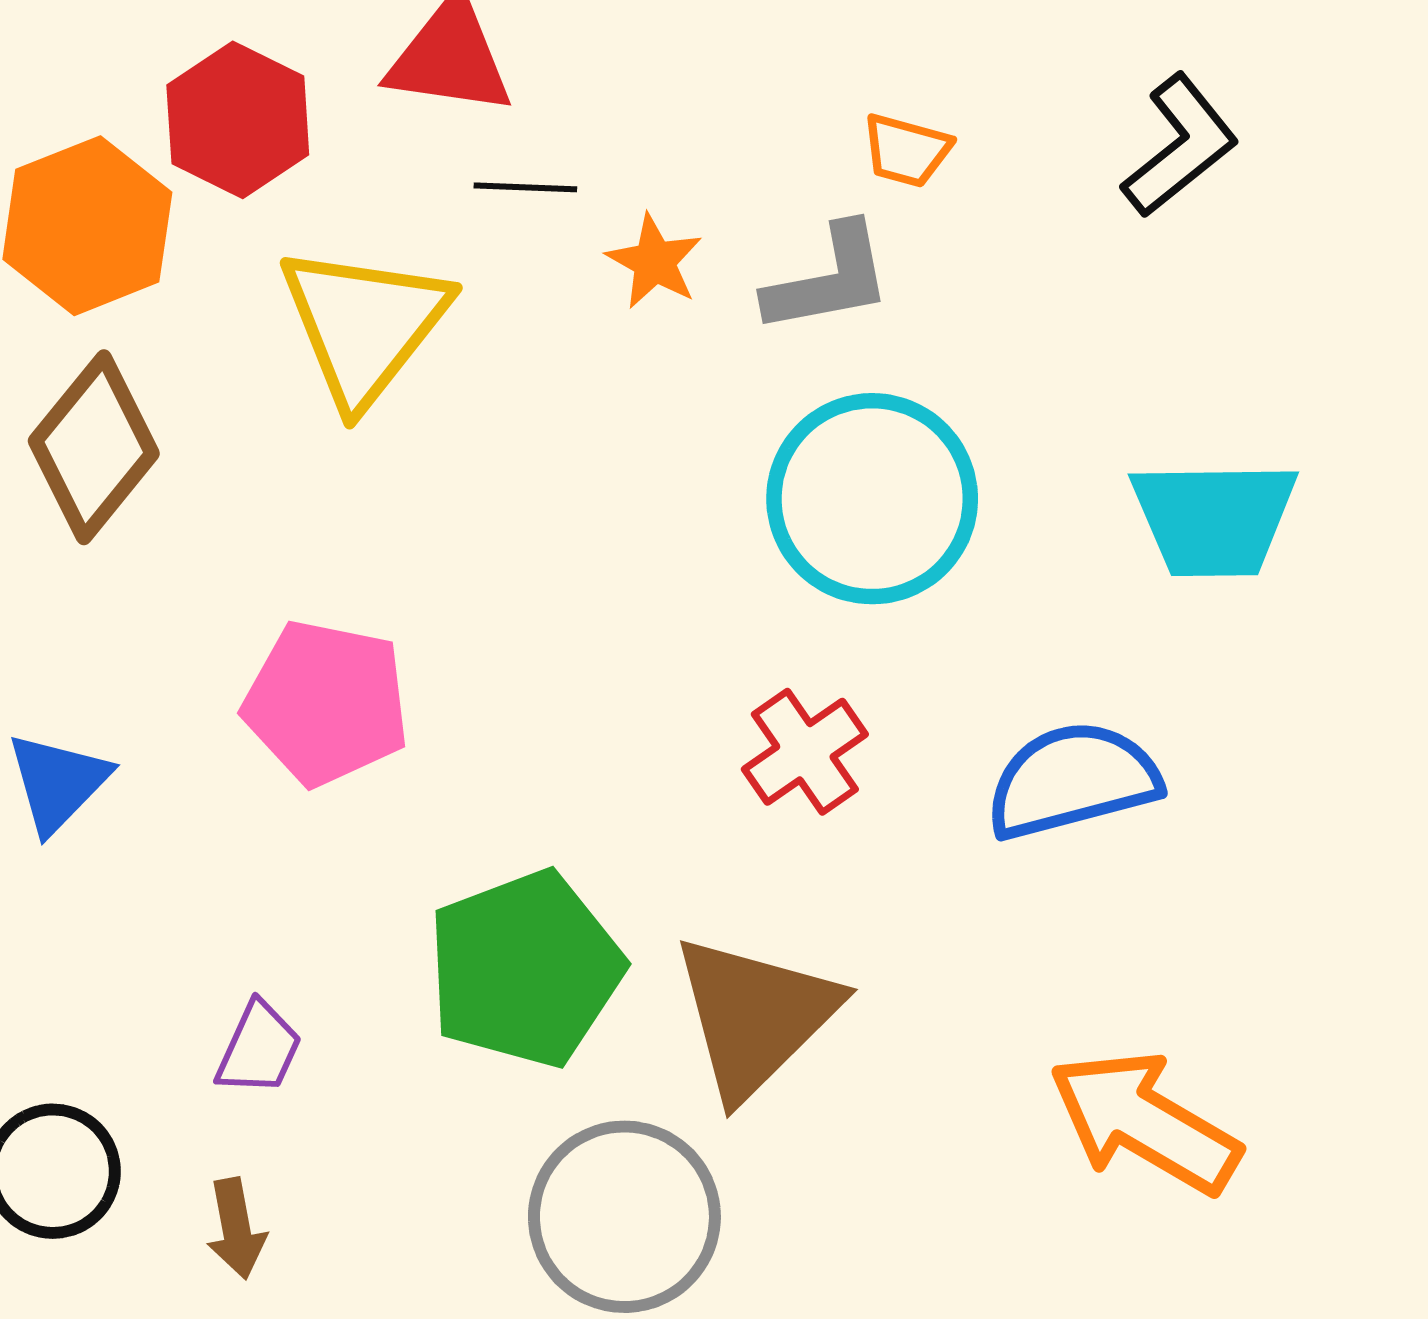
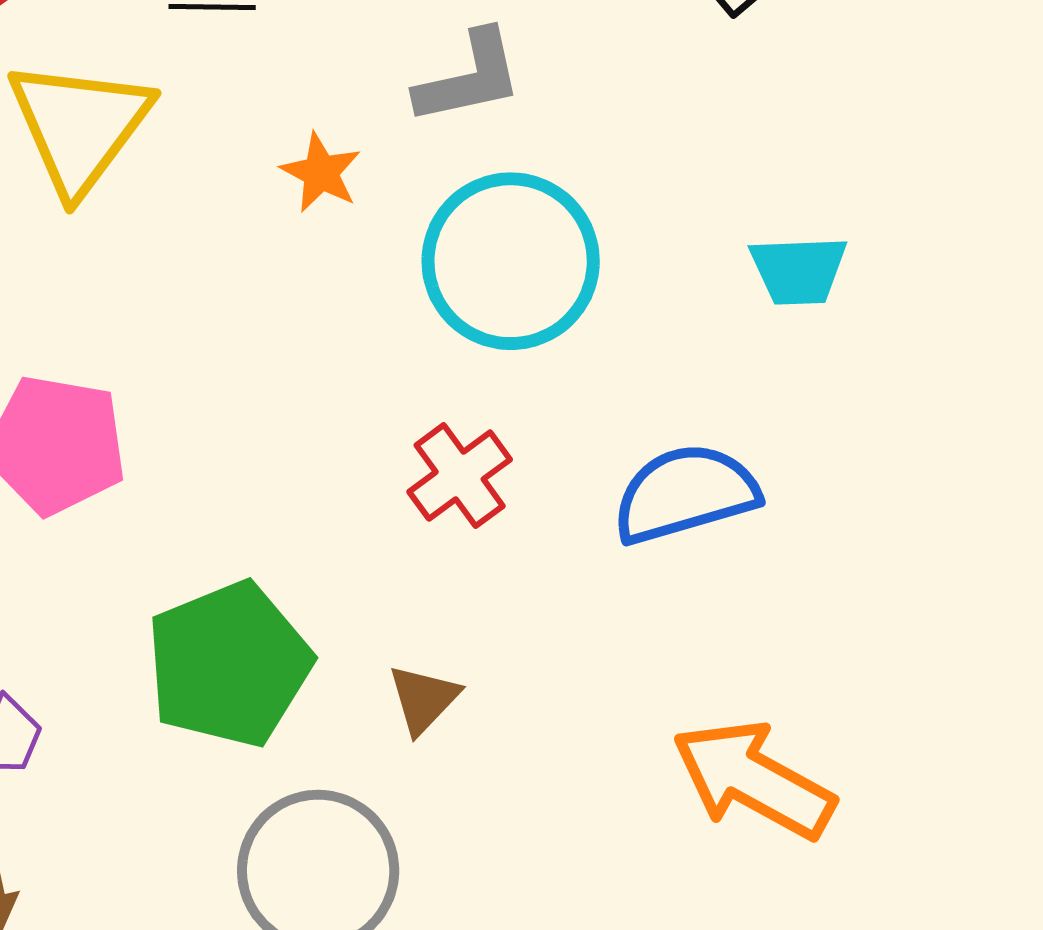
orange star: (654, 262) -> (321, 173), moved
cyan trapezoid: (1214, 518) -> (799, 270), size x0.7
brown triangle: (755, 1016) -> (424, 699), size x0.5

